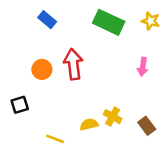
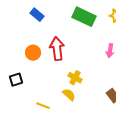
yellow cross: (113, 117) -> (75, 78), moved
yellow semicircle: (89, 124) -> (69, 95), turned 56

